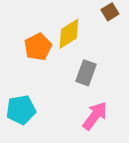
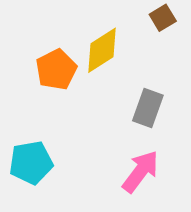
gray rectangle: (86, 73) -> (148, 108), moved

